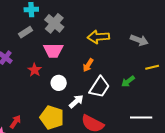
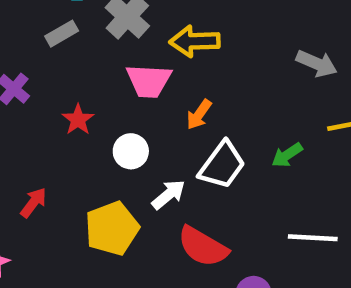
yellow arrow: (98, 37) -> (195, 41), moved
pink trapezoid: (53, 50) -> (149, 81), moved
yellow pentagon: (52, 117) -> (112, 228), turned 30
red arrow: (15, 122) -> (33, 203), moved

